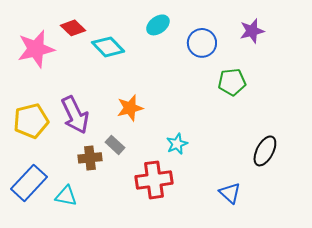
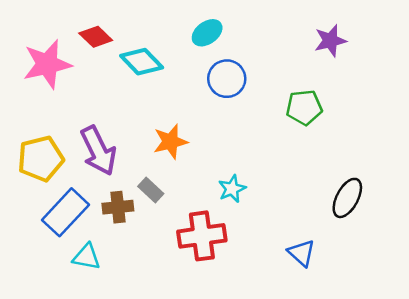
blue circle: (202, 43) -> (227, 79), moved
blue rectangle: (29, 183) -> (66, 212), moved

